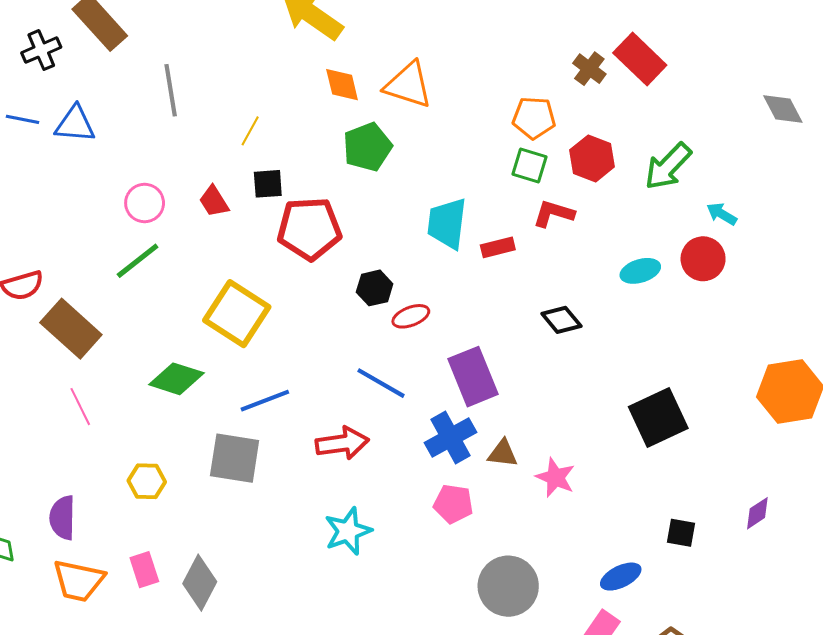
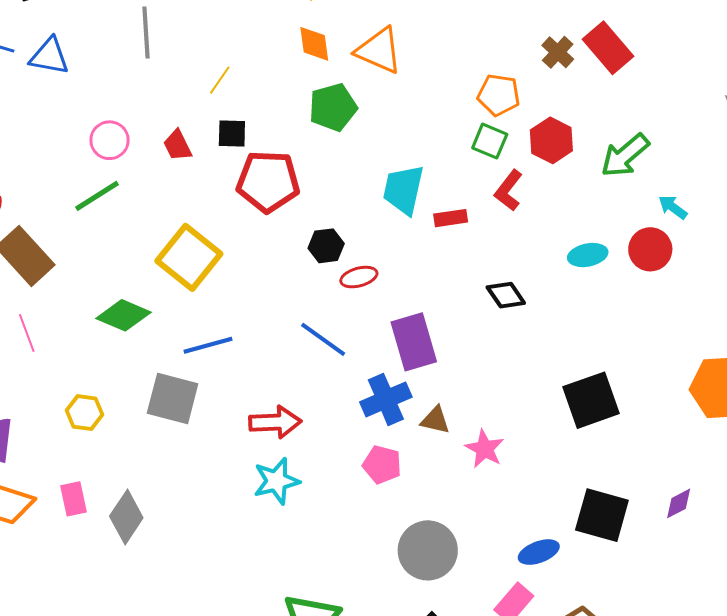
red L-shape: (554, 214) -> (508, 190), turned -75
red arrow: (342, 443) -> (275, 422), moved
black square: (681, 533) -> (602, 515), size x1.8

